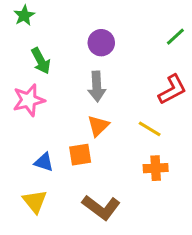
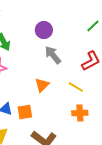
gray arrow: (97, 87) -> (53, 55), moved, turned 144
orange square: (80, 155) -> (25, 112), moved

